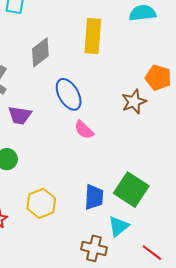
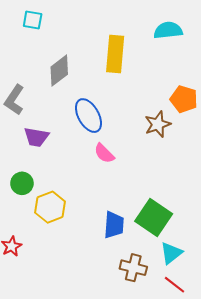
yellow hexagon: (41, 203) -> (50, 207), moved
cyan triangle: (119, 226) -> (171, 253), moved
brown cross: (94, 248) -> (133, 268), moved

